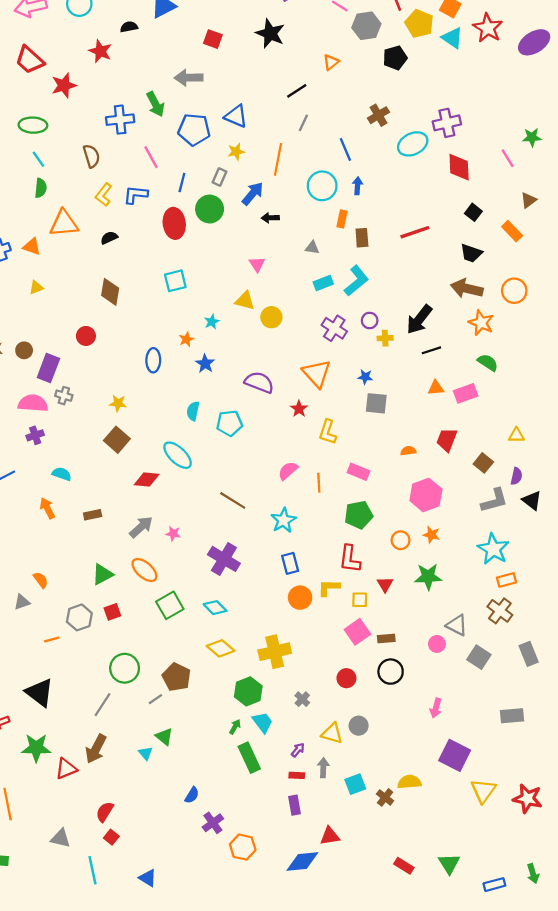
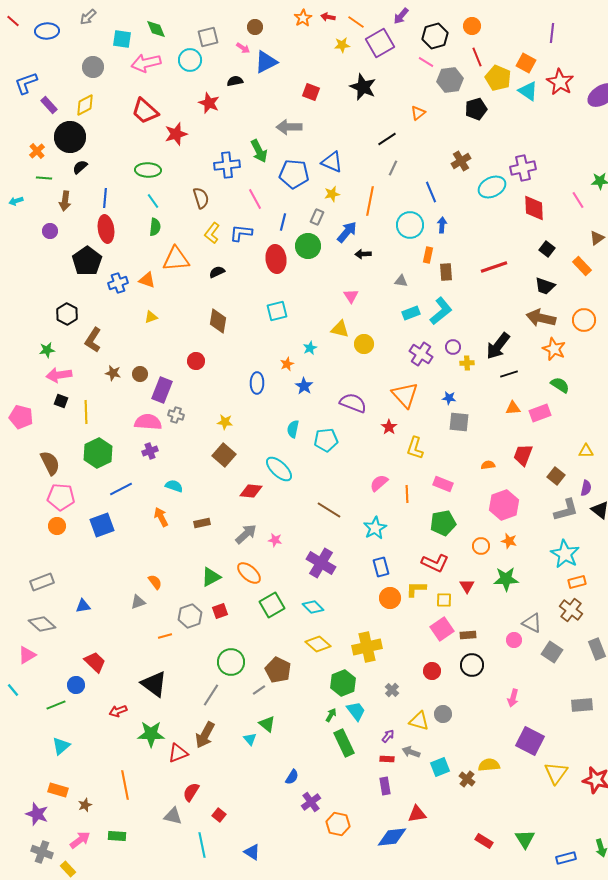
red L-shape: (350, 559) -> (435, 563), turned -72
gray arrow: (323, 768) -> (411, 752), turned -72
red semicircle: (105, 812) -> (191, 792), moved

